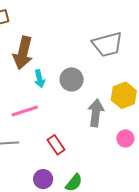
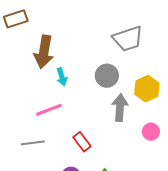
gray circle: (72, 79) -> (107, 76), moved

